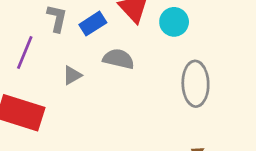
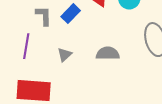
gray semicircle: (119, 59) -> (108, 53), moved

